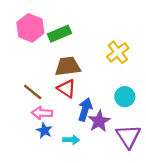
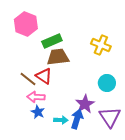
green rectangle: (59, 34) -> (52, 41), moved
yellow cross: (118, 52) -> (101, 45), turned -30
red triangle: (66, 88) -> (44, 76), moved
blue arrow: (85, 109) -> (77, 119), moved

